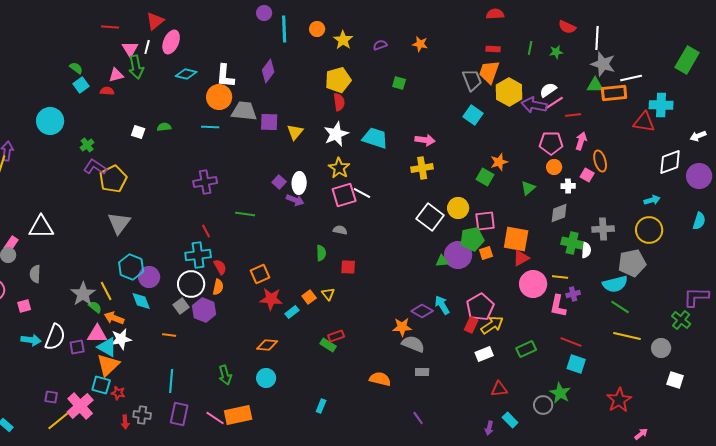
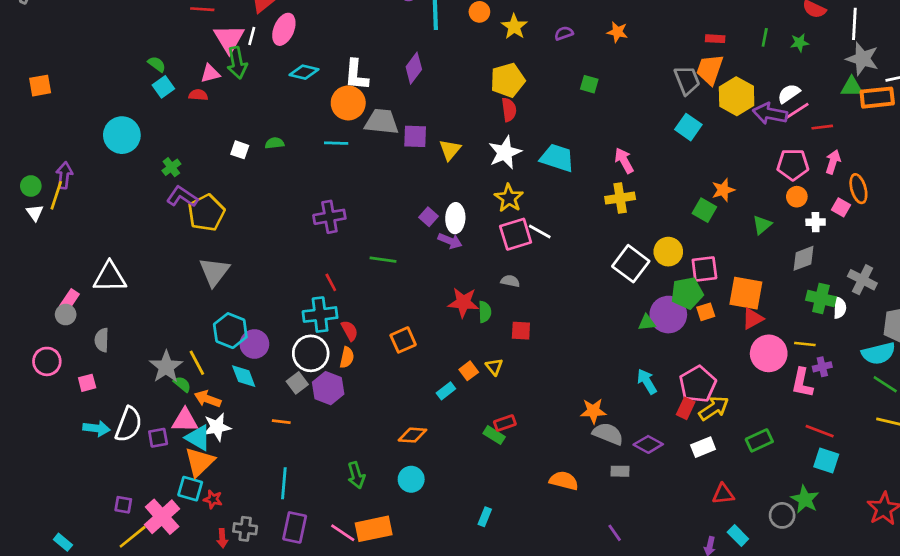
pink triangle: (130, 49) -> (229, 39), size x1.4
pink arrow: (425, 140) -> (624, 161), turned -126
gray cross: (603, 229) -> (862, 280), turned 30
red star: (271, 299) -> (463, 302), moved
purple diamond: (422, 311) -> (648, 444), moved

